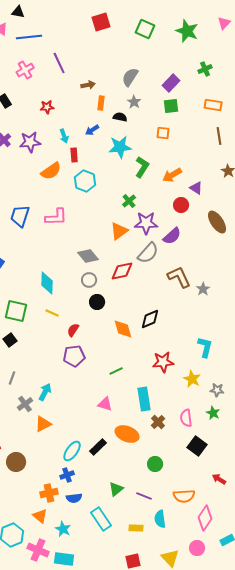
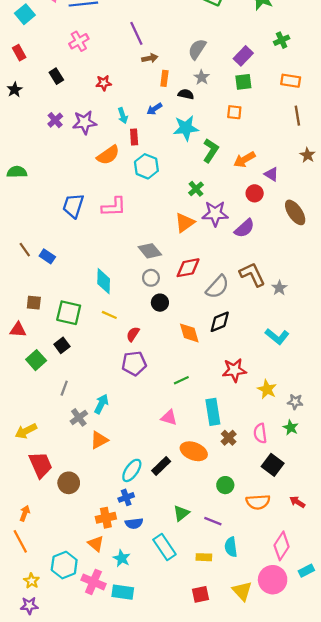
purple line: (59, 63) -> (136, 33), moved
gray semicircle: (148, 253) -> (217, 287), moved
cyan L-shape: (205, 347) -> (277, 336), moved, turned 115
orange semicircle: (184, 496) -> (258, 502), moved
pink circle: (197, 548) -> (273, 580), size x1.6

